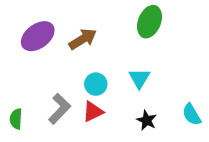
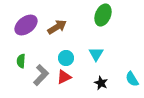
green semicircle: (16, 119) -> (21, 61), moved

